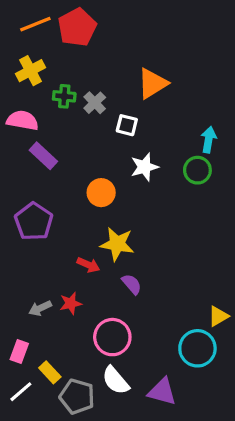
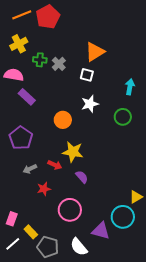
white square: (127, 125) -> (87, 75), moved
green circle: (197, 170) -> (123, 117), moved
gray arrow: (40, 308) -> (30, 169), moved
white semicircle: (116, 380) -> (79, 247), moved
purple triangle: (162, 392) -> (101, 231), moved

